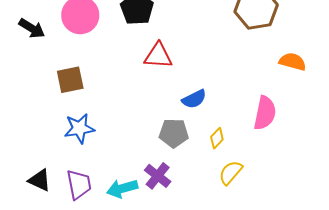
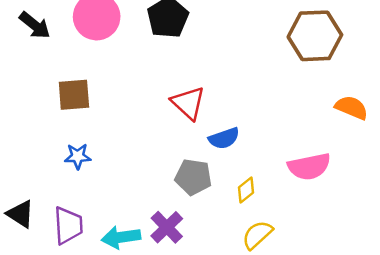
red triangle: (158, 56) -> (188, 103), moved, turned 32
pink semicircle: (265, 113) -> (309, 167), turned 60
blue star: (79, 128) -> (78, 156), size x0.7

